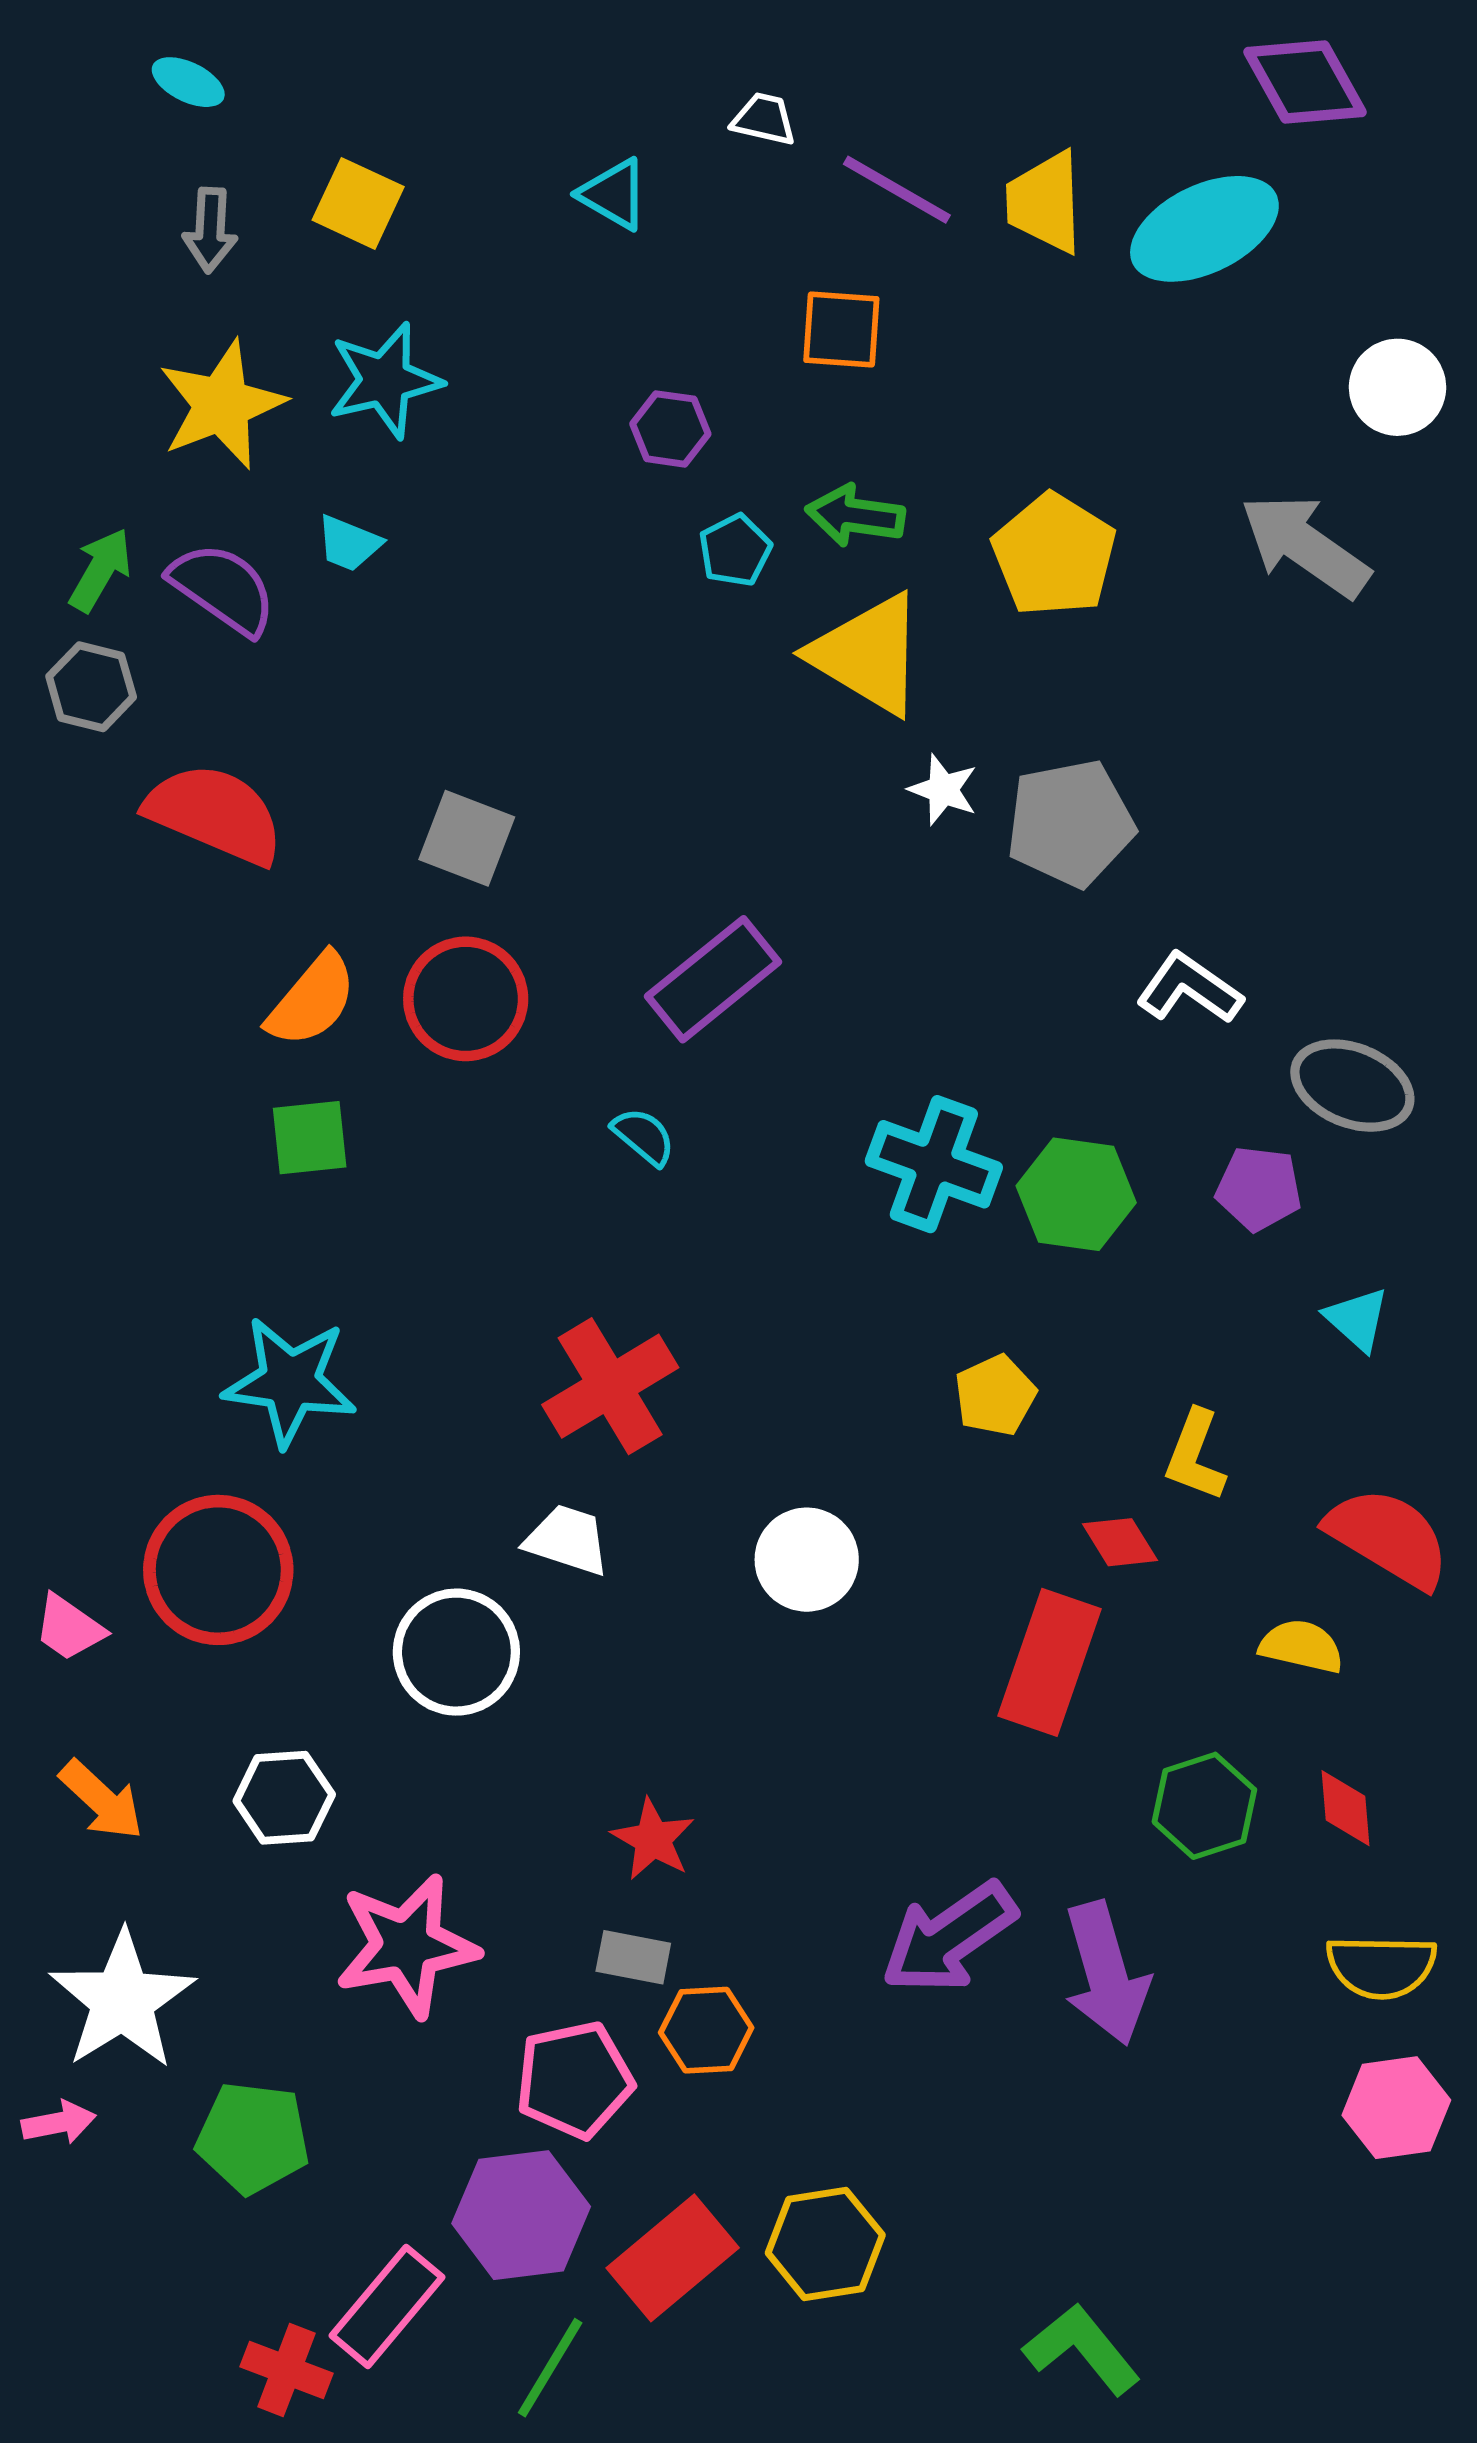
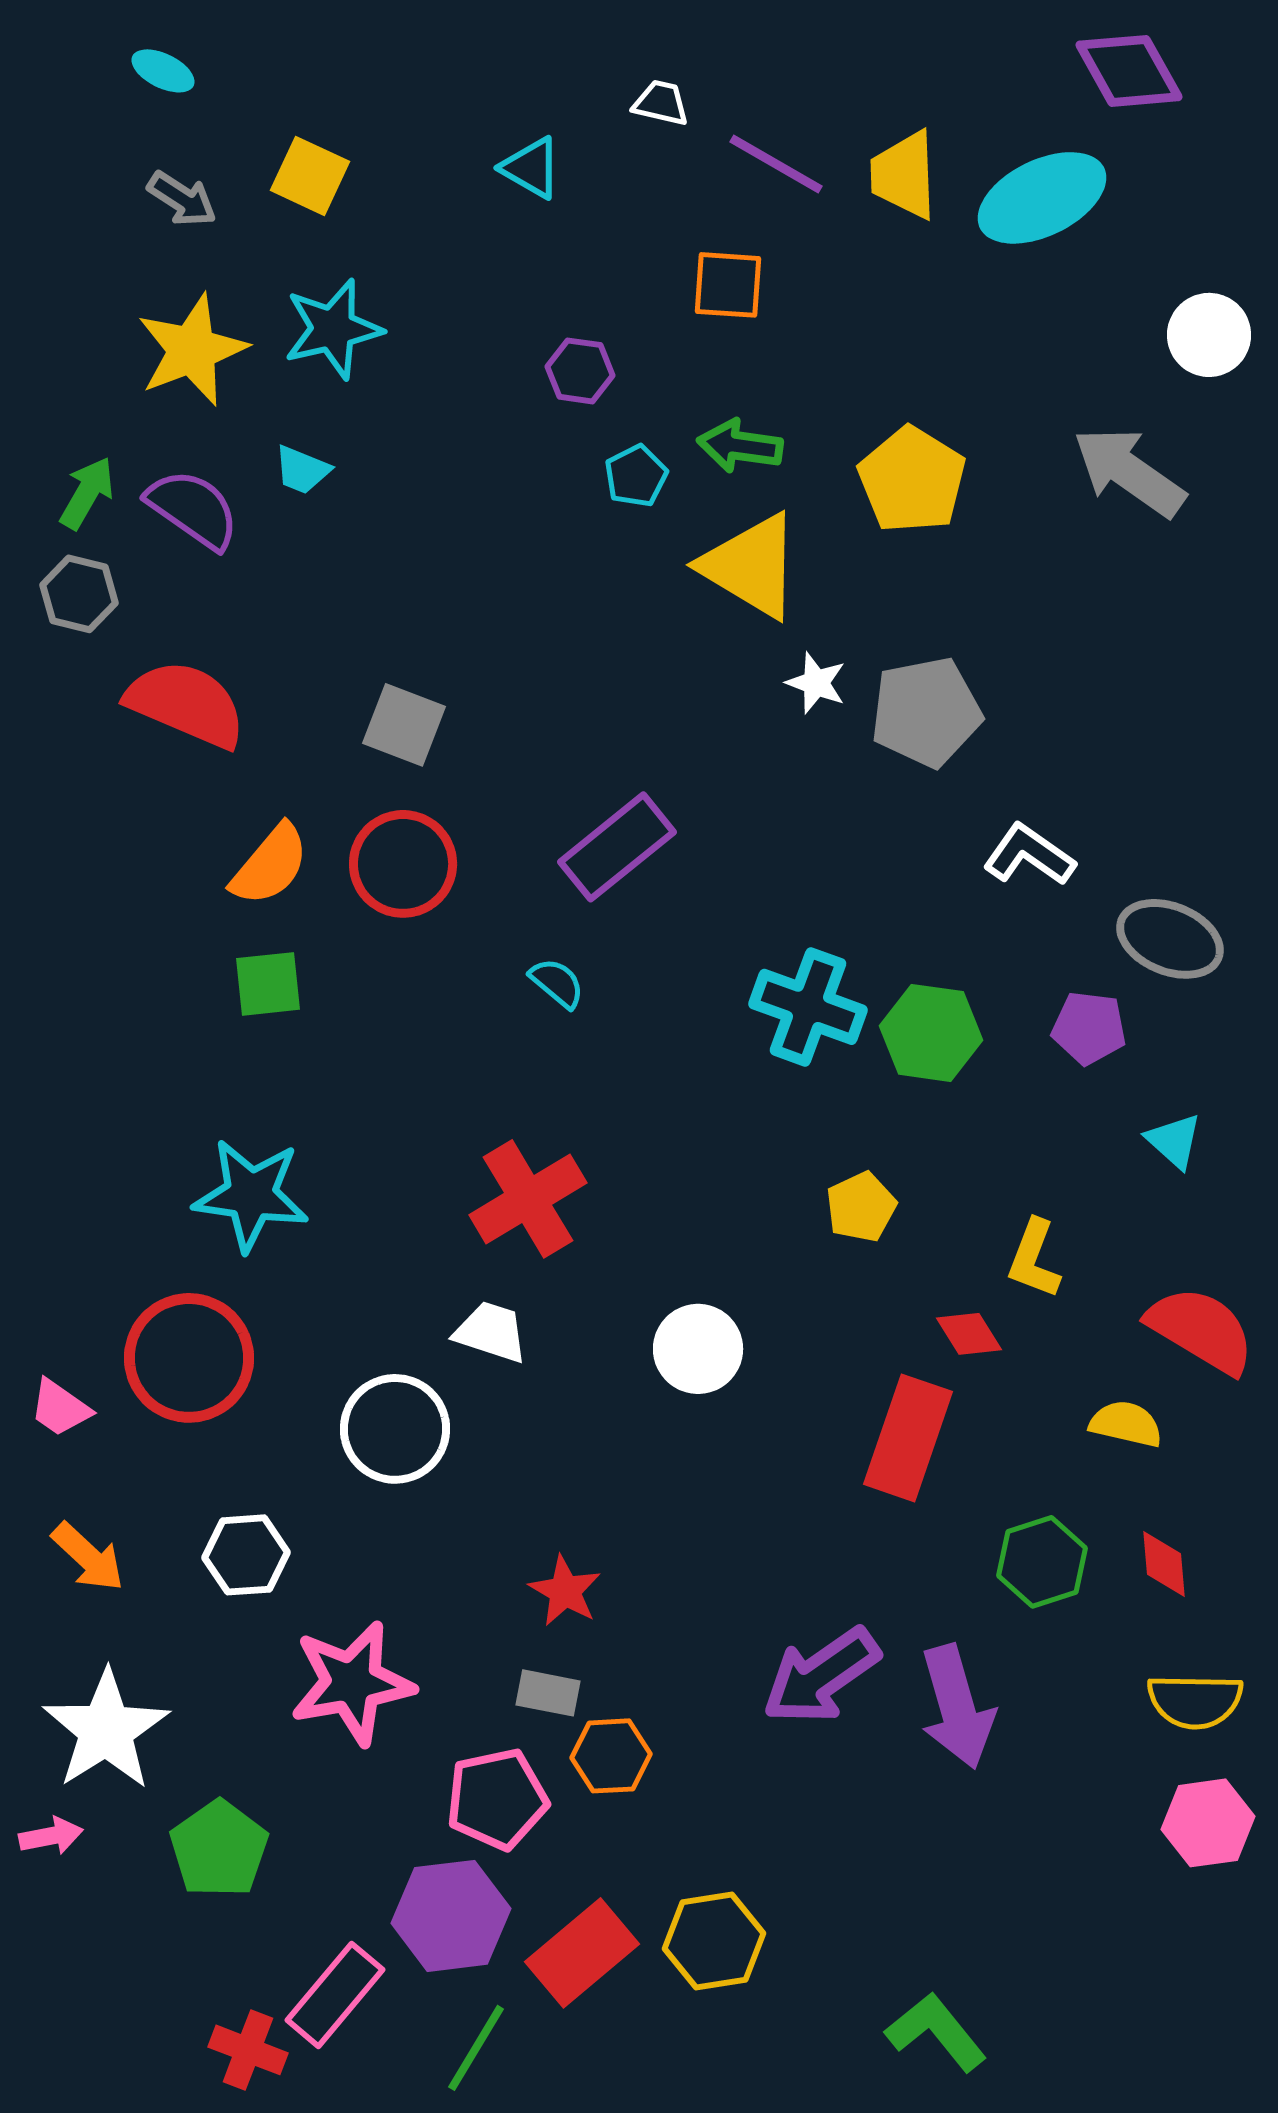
gray arrow: (210, 230) -> (182, 199), turned -60
green pentagon: (253, 2138) -> (219, 1849), turned 30

